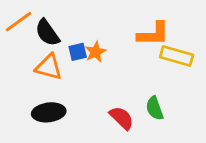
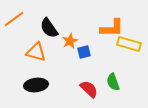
black semicircle: (47, 33) -> (49, 28), moved
blue square: (78, 52) -> (84, 52), moved

